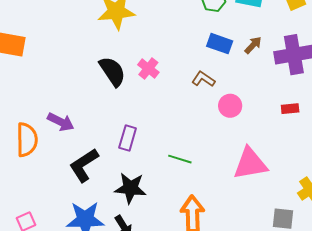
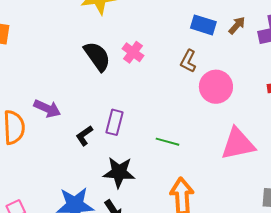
brown L-shape: (203, 79) -> (188, 61), turned -95
pink circle: (230, 106) -> (216, 87), size x1.4
black L-shape: (84, 165) -> (84, 136), moved, size x0.6

